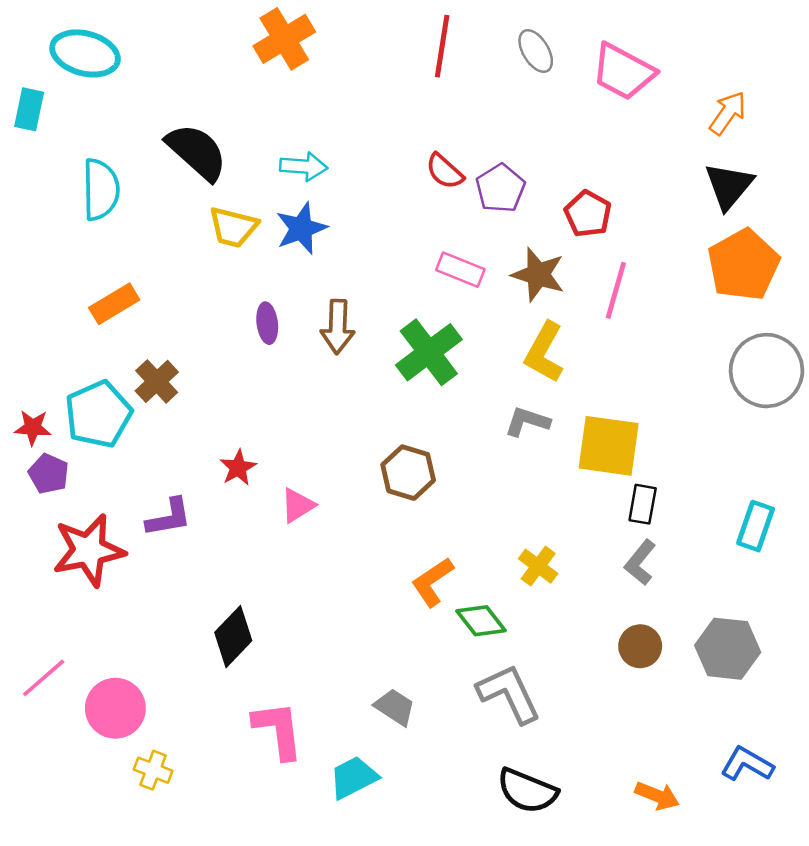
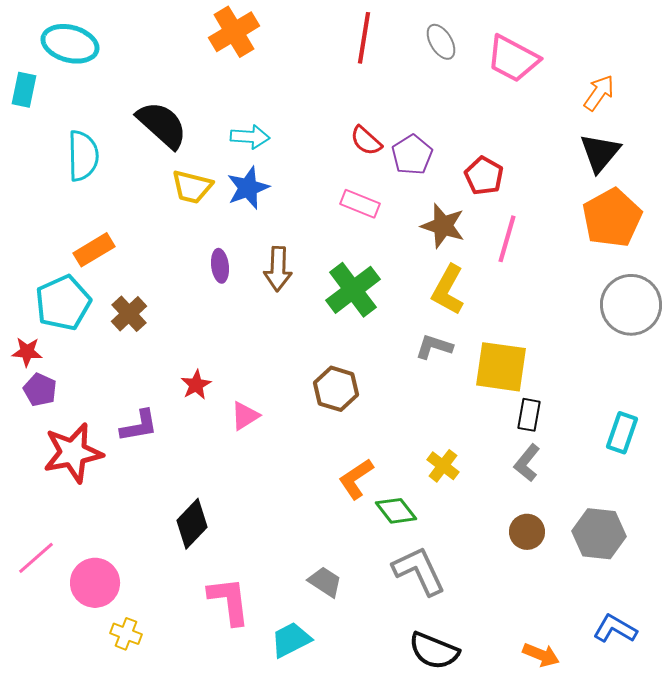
pink rectangle: (460, 270) -> (360, 204), moved
cyan pentagon: (98, 414) -> (63, 303), moved

